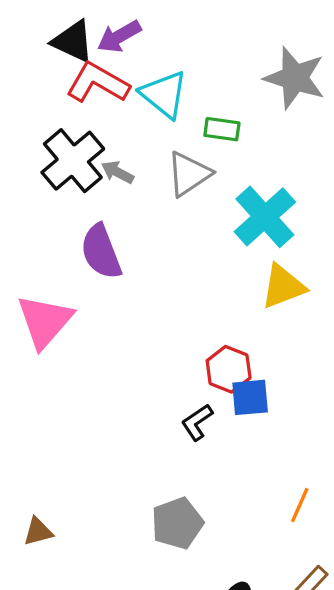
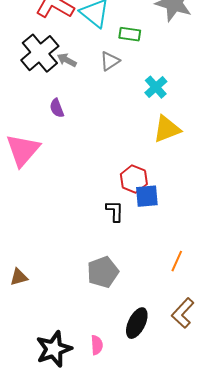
gray triangle: (189, 174) -> (110, 61), size x0.7
cyan cross: (265, 217) -> (156, 87), size x0.6
purple semicircle: (101, 252) -> (57, 108), size x0.6
black L-shape: (197, 422) -> (115, 211), turned 125

